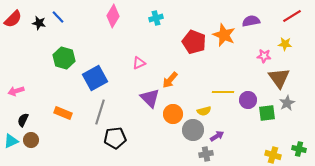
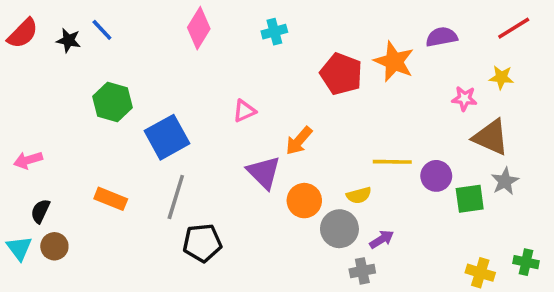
brown triangle: (279, 78) -> (491, 137), turned -30
cyan triangle: (11, 141) -> (19, 248), turned -42

